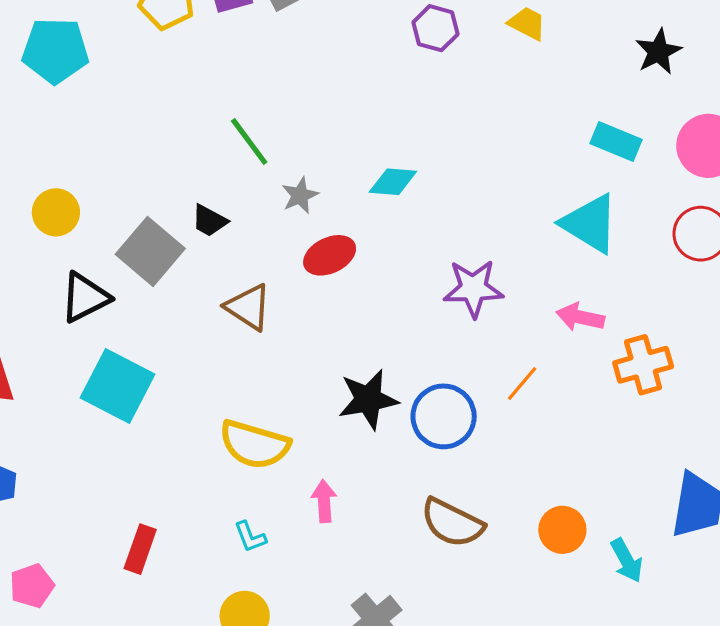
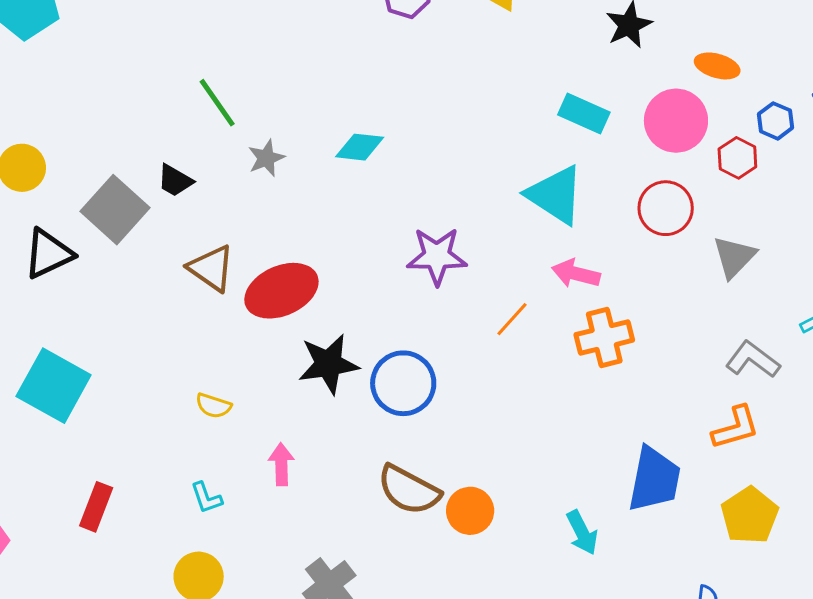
red ellipse: (330, 255) -> (281, 291), moved, size x1.4
pink arrow: (580, 317) -> (576, 274), moved
orange line: (522, 383) -> (512, 319), moved
cyan square: (118, 386) -> (54, 386), moved
yellow semicircle: (255, 444) -> (213, 406), size x0.5
orange circle: (562, 530) -> (470, 511), moved

